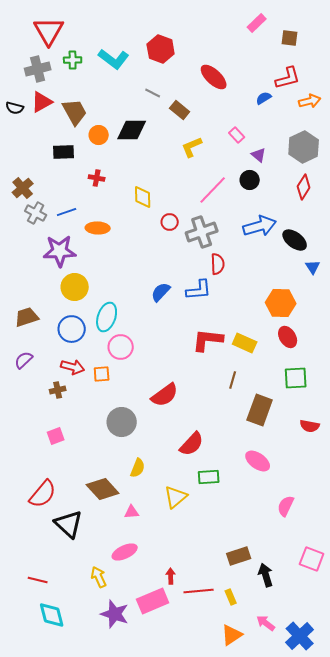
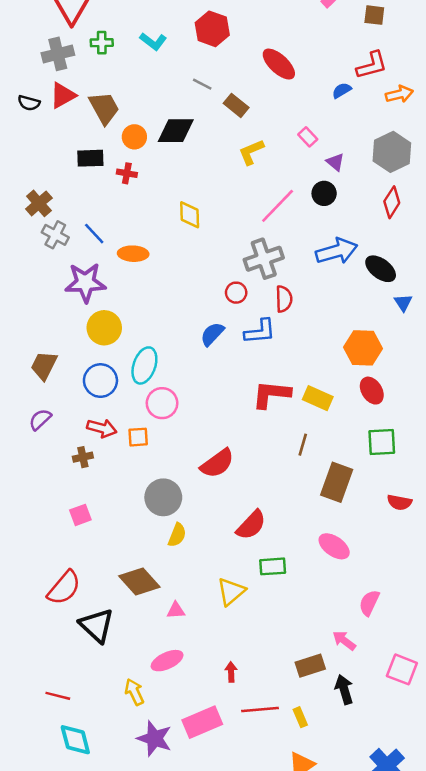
cyan L-shape: (114, 59) -> (153, 41), size x0.7
red cross: (97, 178) -> (127, 173), moved
blue line: (67, 212) -> (94, 234), turned 66
red circle: (170, 222) -> (236, 293), moved
brown trapezoid: (27, 317) -> (44, 365), turned -45
yellow semicircle: (138, 468) -> (177, 535), moved
red arrow: (171, 576) -> (231, 672), moved
pink arrow: (266, 623) -> (344, 641), moved

